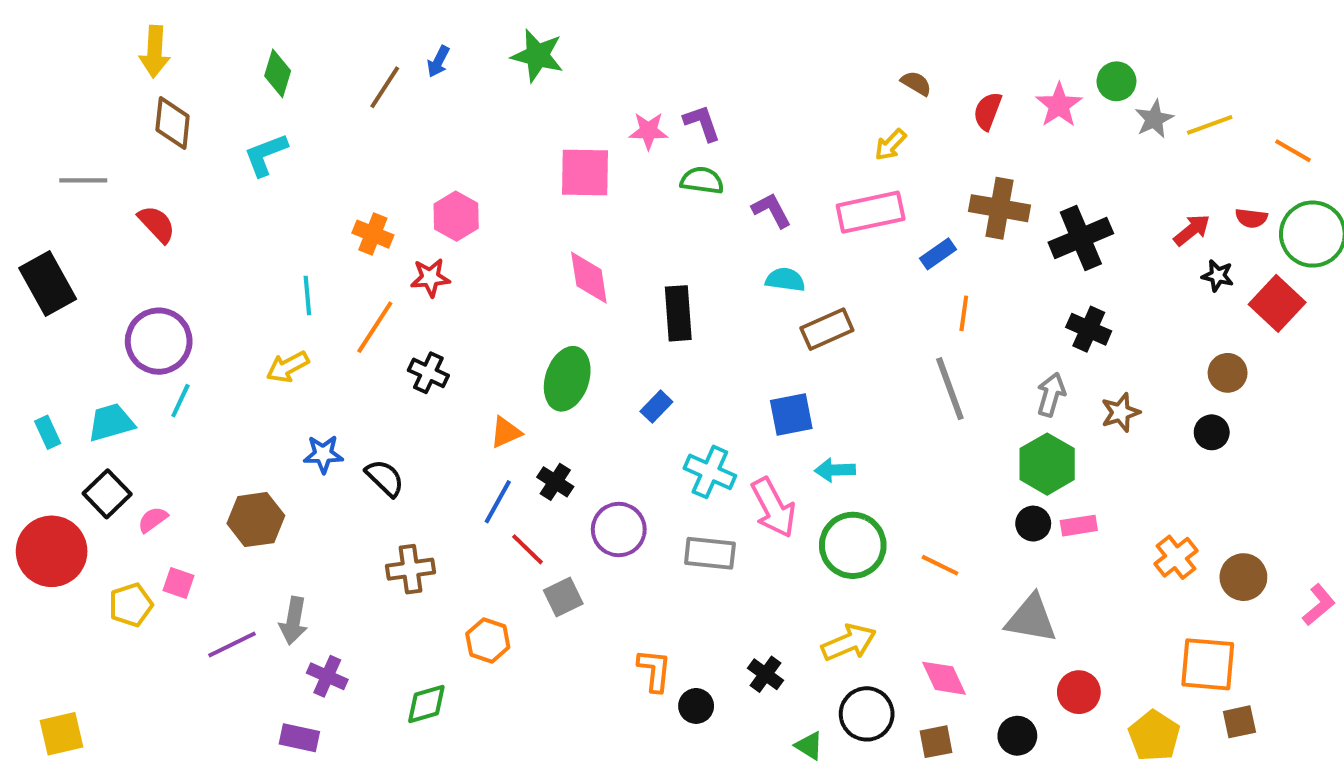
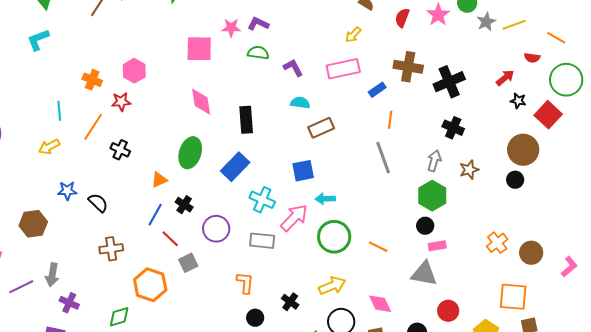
purple L-shape: (702, 123) -> (258, 24), turned -45
red semicircle: (1251, 218) -> (532, 58), moved
brown circle: (1228, 373) -> (523, 150), size x1.6
blue rectangle: (656, 407) -> (235, 167), size x1.8
pink arrow: (773, 508) -> (294, 218), turned -108
pink rectangle: (1079, 526) -> (437, 246), moved
orange hexagon: (488, 641) -> (150, 285), size x1.5
orange L-shape: (654, 670) -> (245, 283), moved

